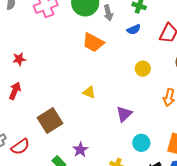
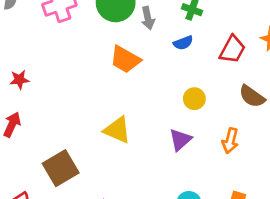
yellow triangle: (89, 92) -> (117, 130), size x1.5
purple triangle: (124, 114) -> (180, 140), moved

